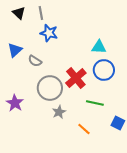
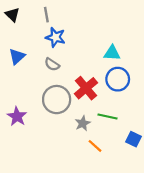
black triangle: (19, 13) -> (12, 15), moved
gray semicircle: (35, 61) -> (52, 64), moved
gray star: (59, 112) -> (83, 123), moved

